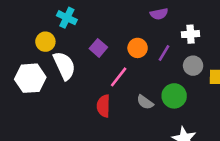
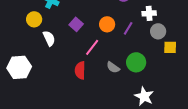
white semicircle: (64, 66) -> (49, 38), size x0.7
gray circle: (193, 66) -> (158, 31), moved
white hexagon: (30, 78) -> (19, 67), moved

